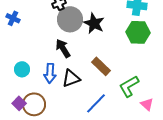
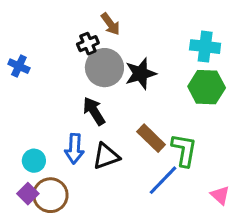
black star: (94, 23) -> (141, 74), turned 30
cyan circle: (22, 69) -> (34, 161), moved
green L-shape: (129, 86) -> (184, 150), moved, turned 130
blue line: (96, 103) -> (163, 180), moved

